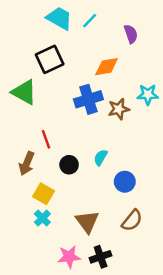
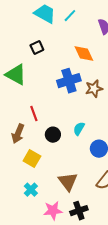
black square: (50, 59) -> (37, 48), size x0.6
orange diamond: (107, 67) -> (84, 54), turned 75
cyan cross: (42, 218) -> (31, 190), moved

